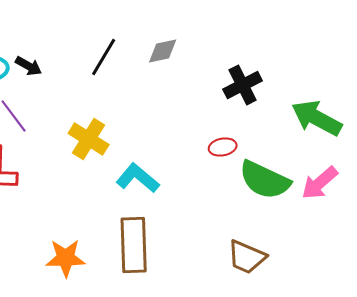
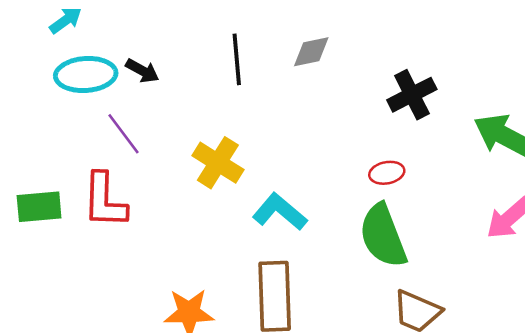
black line: (104, 57) -> (237, 59), turned -36
green semicircle: (265, 180) -> (383, 236), moved, turned 44

